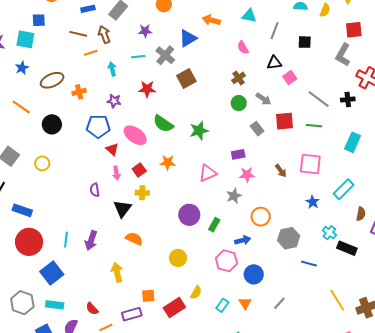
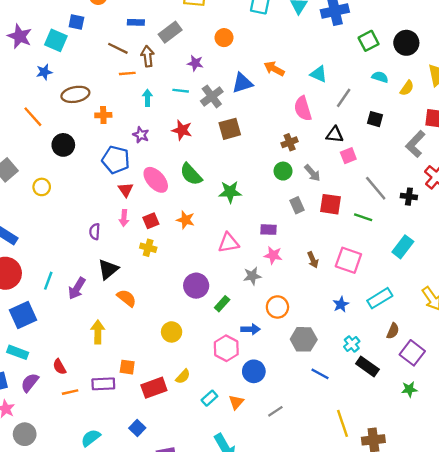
pink semicircle: (243, 47) -> (303, 109), size x1.5
black triangle: (122, 209) -> (108, 269), moved

